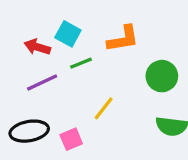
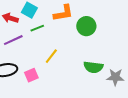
green circle: (162, 76) -> (86, 26), moved

